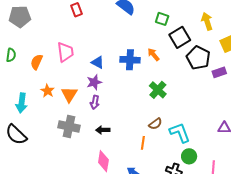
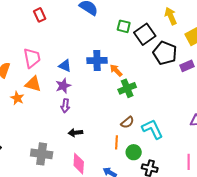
green square: (162, 19) -> (124, 26), moved
orange arrow: (153, 54) -> (116, 70), moved
green cross: (158, 90) -> (127, 88), turned 30
orange triangle: (69, 94) -> (33, 84), moved, turned -42
gray cross: (69, 126) -> (42, 154), moved
green circle: (189, 156) -> (134, 152), moved

